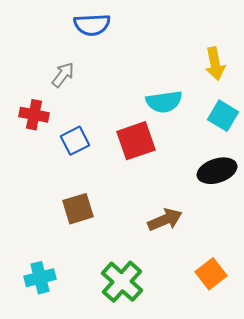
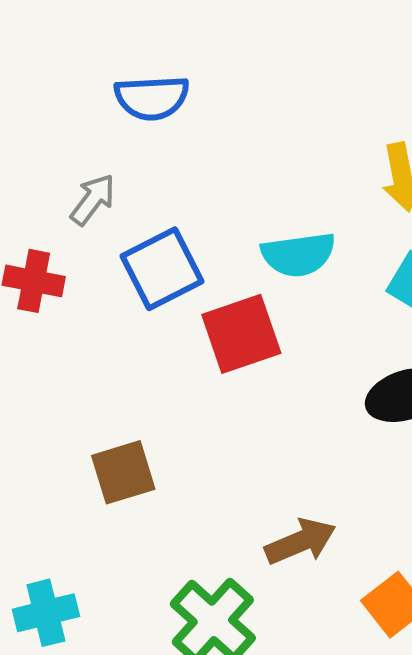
blue square: (75, 141) -> (162, 269), moved, size x1.4
brown arrow: (165, 220) -> (300, 542), moved

